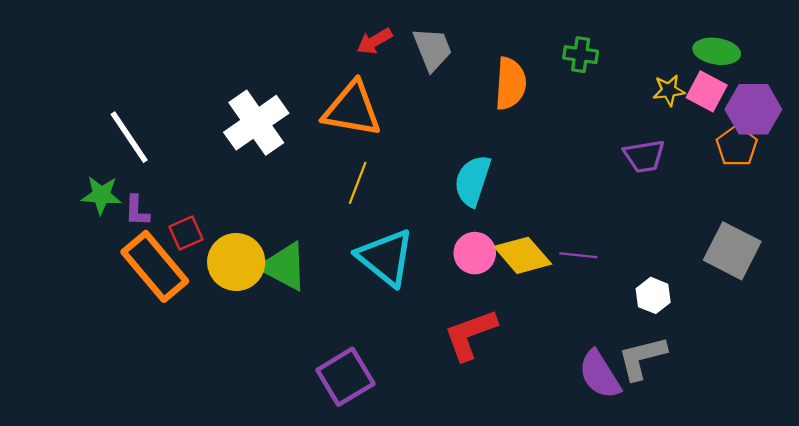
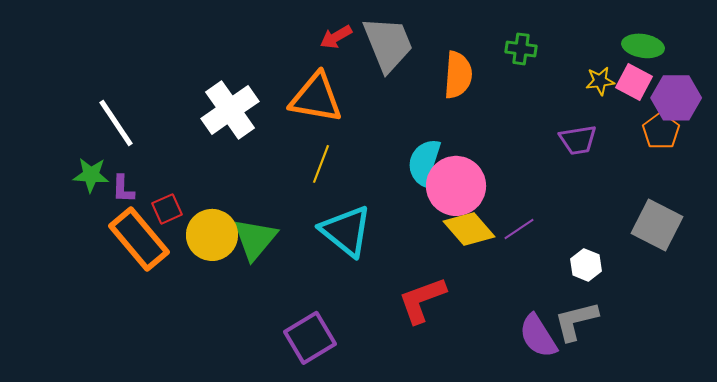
gray trapezoid: (432, 49) -> (388, 44), size x1.4
pink circle: (475, 253) -> (456, 186), moved, size x1.6
purple line: (578, 255) -> (519, 229), turned -40
green triangle: (284, 266) -> (255, 239), turned 42

